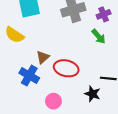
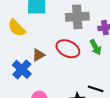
red ellipse: (66, 68) -> (68, 49), moved

